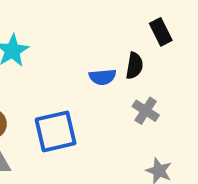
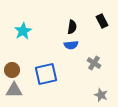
black semicircle: (134, 66) -> (72, 27), moved

